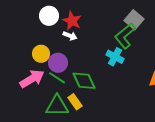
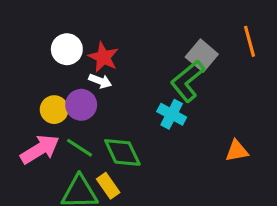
purple circle: (58, 63) -> (81, 105), moved

